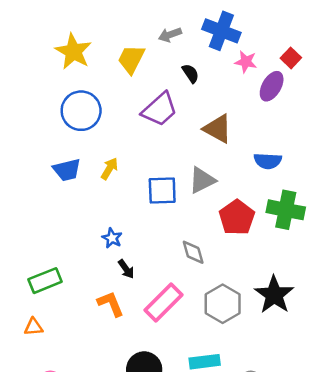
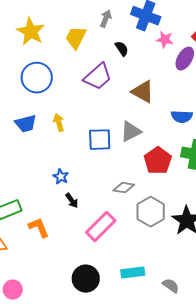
gray arrow: (170, 35) -> (106, 19), turned 132
yellow arrow: (109, 169) -> (59, 123), turned -48
gray diamond: (193, 252) -> (124, 188), turned -65
orange L-shape: (111, 304) -> (39, 228), moved
gray hexagon: (223, 304) -> (151, 212), moved

